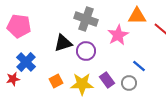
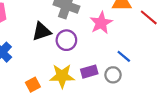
purple rectangle: (107, 80) -> (89, 72), turned -70
orange square: (56, 81) -> (33, 85), moved

